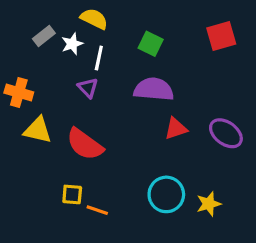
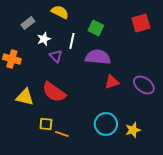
white star: (72, 44) -> (44, 39), moved
white line: (99, 58) -> (72, 41), moved
yellow triangle: (38, 130) -> (25, 97), moved

